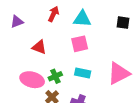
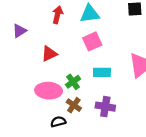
red triangle: (39, 47) -> (49, 54), turned -35

